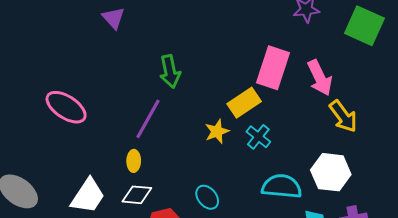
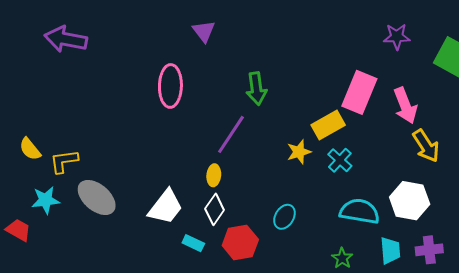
pink ellipse: (66, 107) -> (170, 86), moved, turned 54
white diamond: (137, 195) -> (215, 209), turned -64
cyan ellipse: (207, 197) -> (284, 217), turned 65

